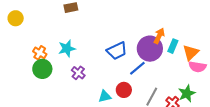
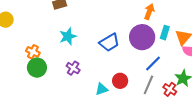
orange arrow: (159, 36) -> (149, 12), moved
cyan star: (67, 49) -> (68, 36), moved
blue line: (137, 68) -> (153, 63), moved

